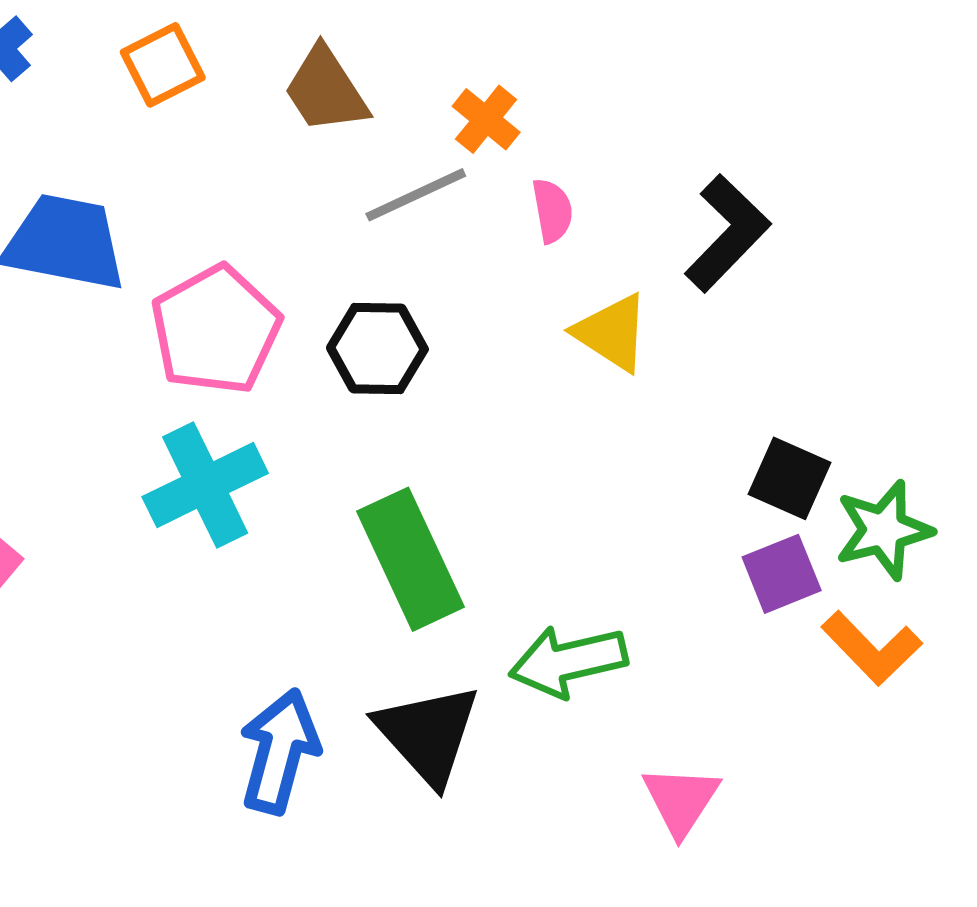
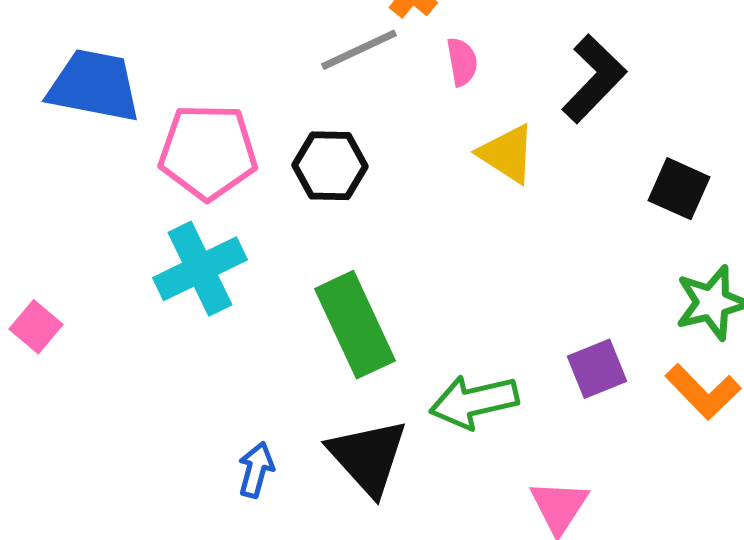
pink pentagon: (216, 330) -> (208, 152), turned 30
black square: (790, 478) -> (679, 189), moved
purple square: (782, 574) -> (597, 369), moved
blue arrow: (279, 751) -> (256, 470), size x0.6

